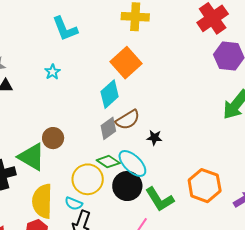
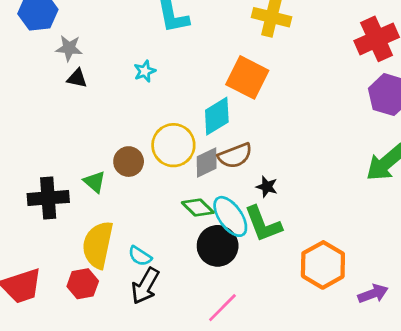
orange square: (126, 63) -> (247, 77), turned -32
green triangle: (32, 157) -> (94, 182), size x0.6
yellow circle: (88, 179) -> (173, 145), moved
green L-shape: (160, 199) -> (263, 224), moved

